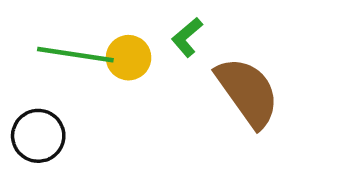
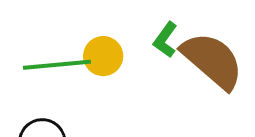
green L-shape: (187, 37) -> (165, 40), moved

